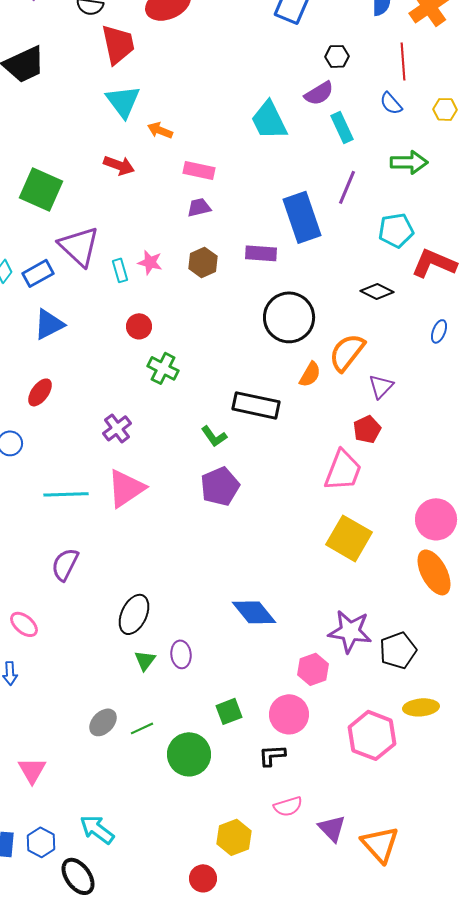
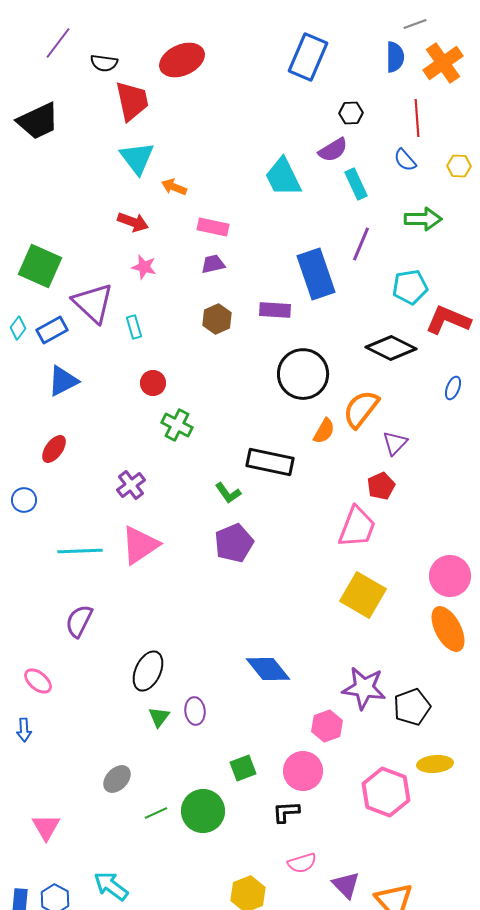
green square: (41, 189) -> (40, 266), moved
pink star: (150, 262) -> (144, 267), moved
black diamond: (377, 291) -> (391, 348), size x1.5
green line: (142, 728) -> (156, 813), moved

